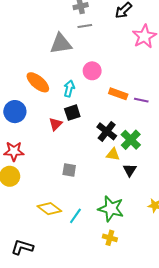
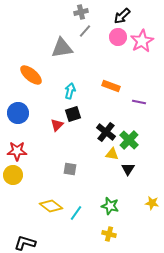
gray line: (85, 26) -> (85, 31), turned -40
pink circle: (92, 71) -> (118, 37), moved
orange ellipse: (38, 82) -> (31, 75), moved
orange rectangle: (118, 94) -> (111, 86), moved
green star: (111, 209) -> (110, 206), size x0.7

